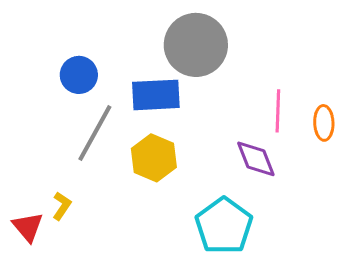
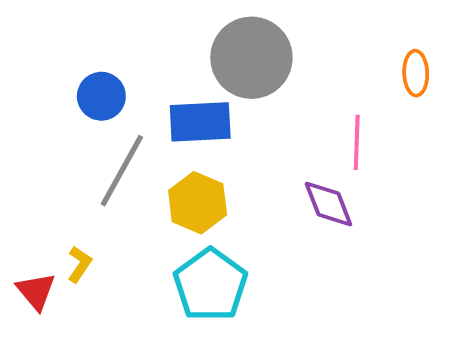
orange ellipse: (324, 123) -> (416, 73), moved
cyan pentagon: (224, 226) -> (210, 285), moved

